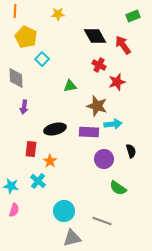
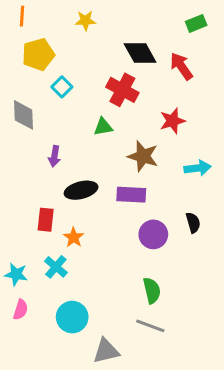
yellow pentagon: (26, 37) -> (38, 54), turned 30
red cross: (99, 65) -> (122, 90), moved, size x1.5
purple arrow: (24, 107) -> (54, 156), moved
cyan arrow: (113, 124) -> (198, 168), moved
green semicircle: (118, 188) -> (152, 290), moved, turned -138
cyan circle: (64, 211) -> (72, 317), moved

